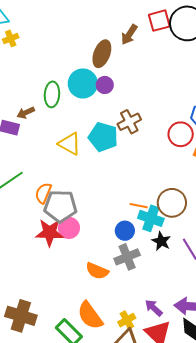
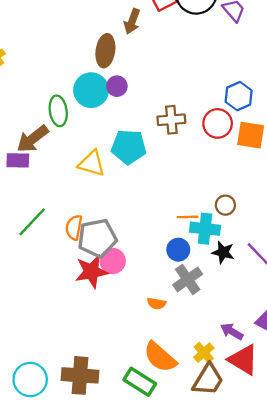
brown arrow: (26, 113) -> (33, 139), size x1.6
brown cross: (129, 122) -> (171, 120), moved, turned 35
brown circle: (172, 203) -> (225, 205), size x0.6
orange semicircle: (97, 271) -> (157, 303), size x0.7

